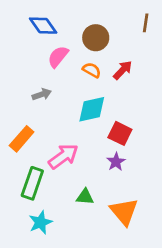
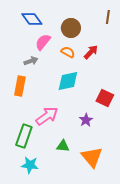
gray arrow: (42, 94) -> (31, 61), moved
red square: (120, 133) -> (105, 98), moved
orange rectangle: (22, 139) -> (20, 86), moved, turned -30
cyan star: (40, 222) -> (30, 165), turned 30

